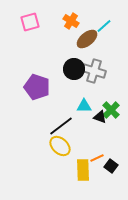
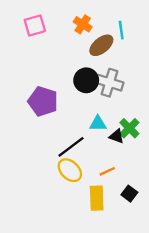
cyan line: (104, 26) -> (121, 30), turned -56
orange line: (97, 158) -> (107, 171), moved

